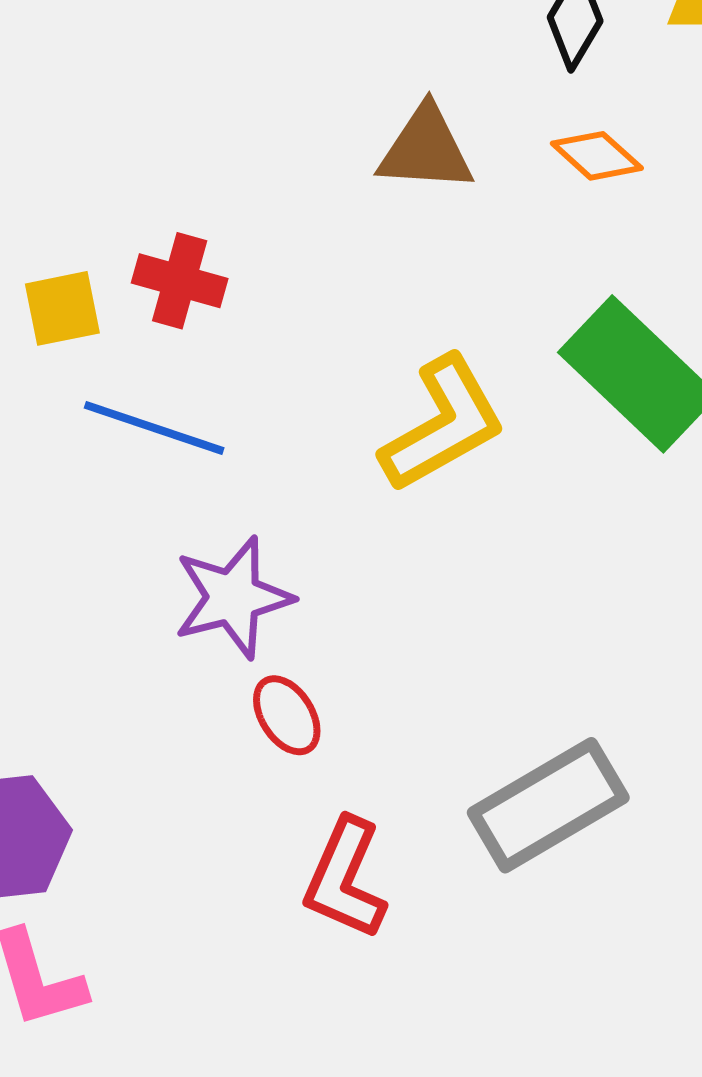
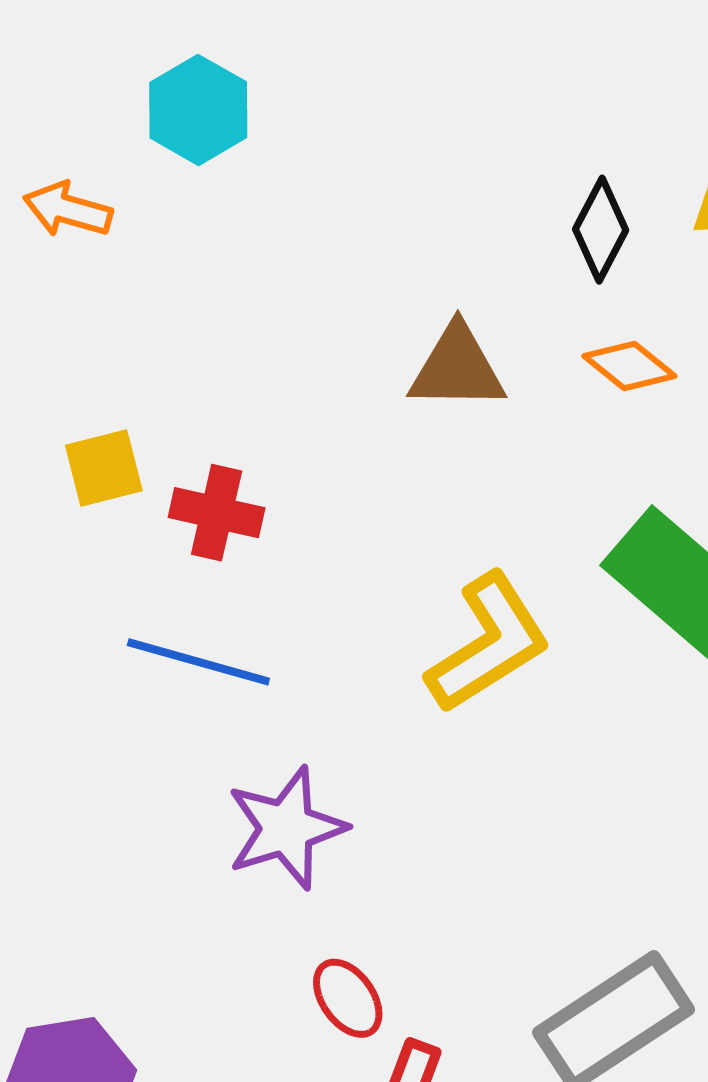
yellow square: (62, 308) -> (104, 468), moved
red ellipse: (287, 715) -> (348, 998), moved

